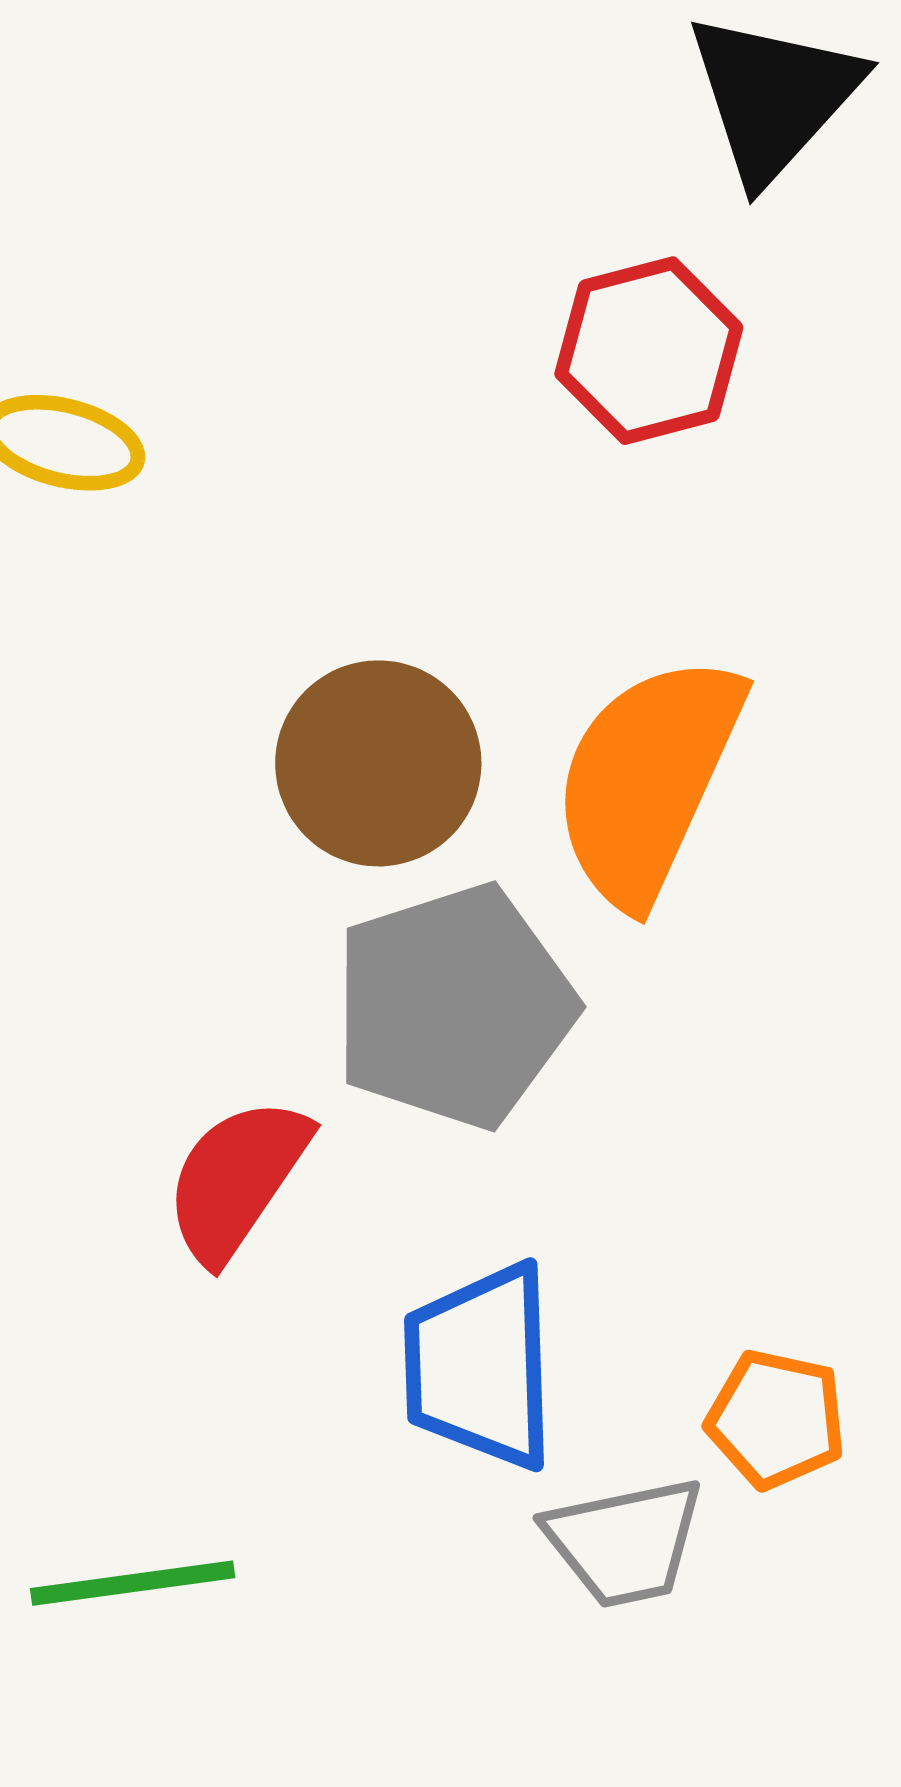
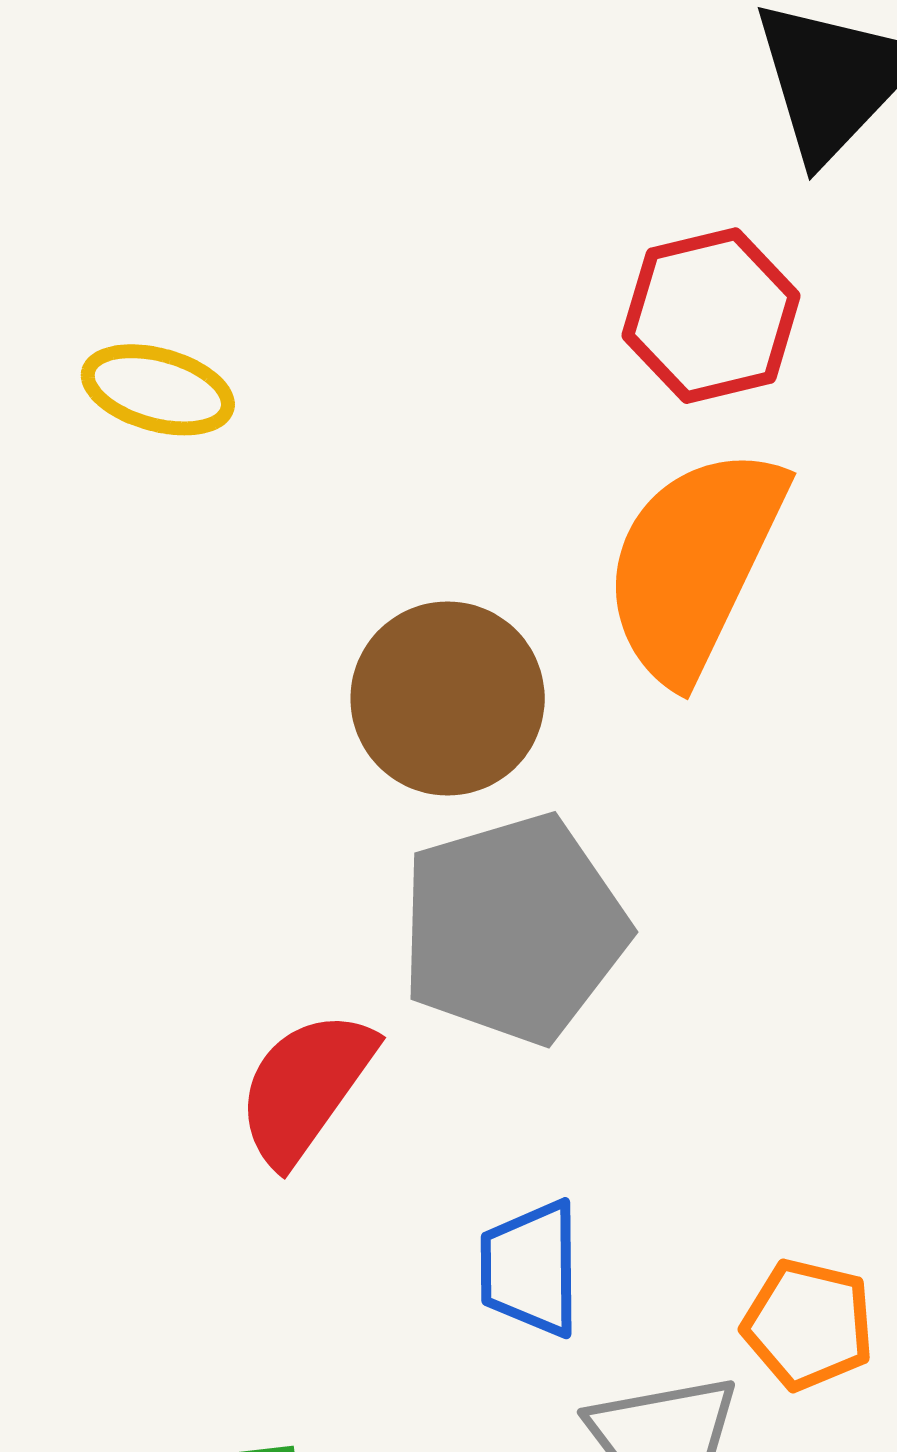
orange semicircle: (648, 780) -> (694, 564), moved
blue trapezoid: (480, 1366) -> (530, 1268), size x0.7

